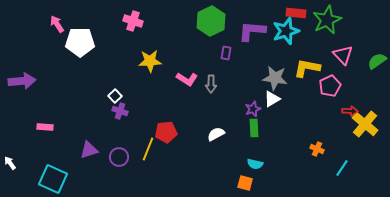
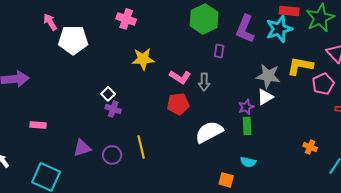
purple L-shape: (252, 31) -> (245, 29), turned -72
red pentagon: (166, 132) -> (178, 104), moved
white semicircle: (216, 134) -> (209, 132), size x1.6
yellow line: (148, 149) -> (141, 147), turned -35
orange square: (245, 183) -> (226, 180), moved

